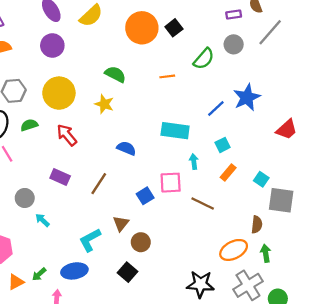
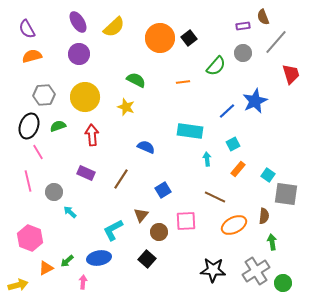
red trapezoid: (287, 129) -> (291, 74), moved, turned -65
red arrow: (67, 135) -> (92, 135), turned 35
pink square: (171, 183) -> (186, 221), moved
orange ellipse: (234, 250) -> (234, 225), moved

